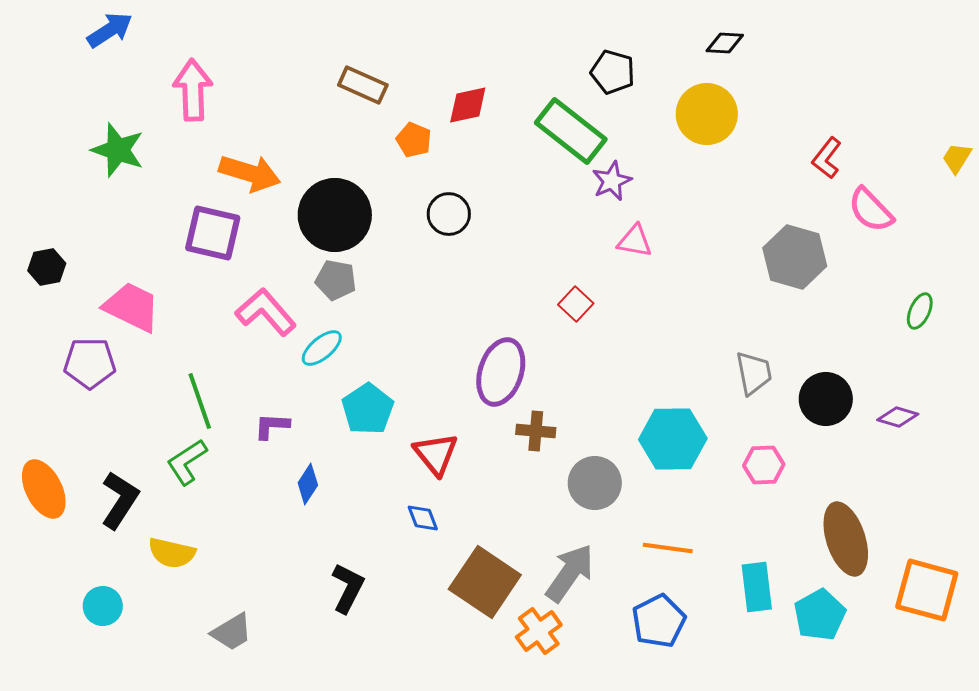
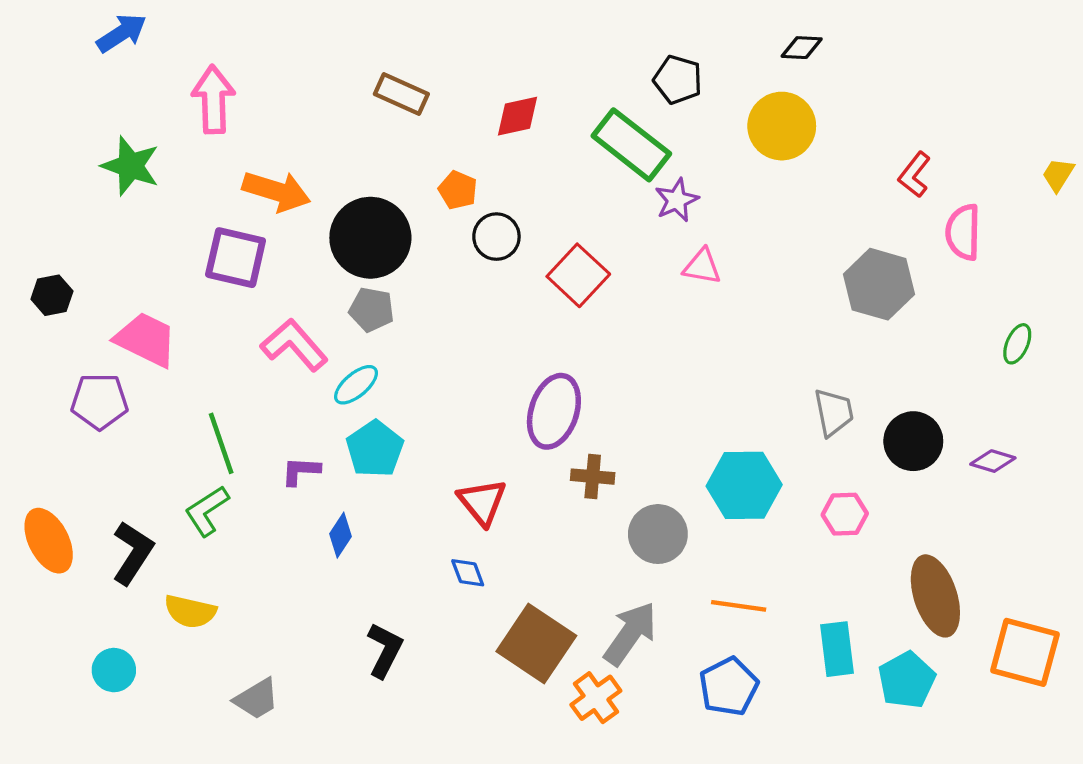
orange pentagon: (414, 140) -> (458, 190), moved
pink semicircle: (871, 210) -> (963, 232), turned 45
red square: (576, 304) -> (578, 275), moved, size x1.6
cyan pentagon: (368, 409) -> (375, 449), moved

